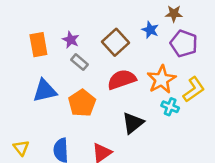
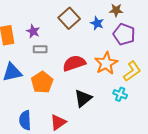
brown square: (115, 42) -> (69, 18), moved
gray rectangle: (79, 62) -> (40, 49), turned -40
cyan cross: (170, 107) -> (120, 94), moved

